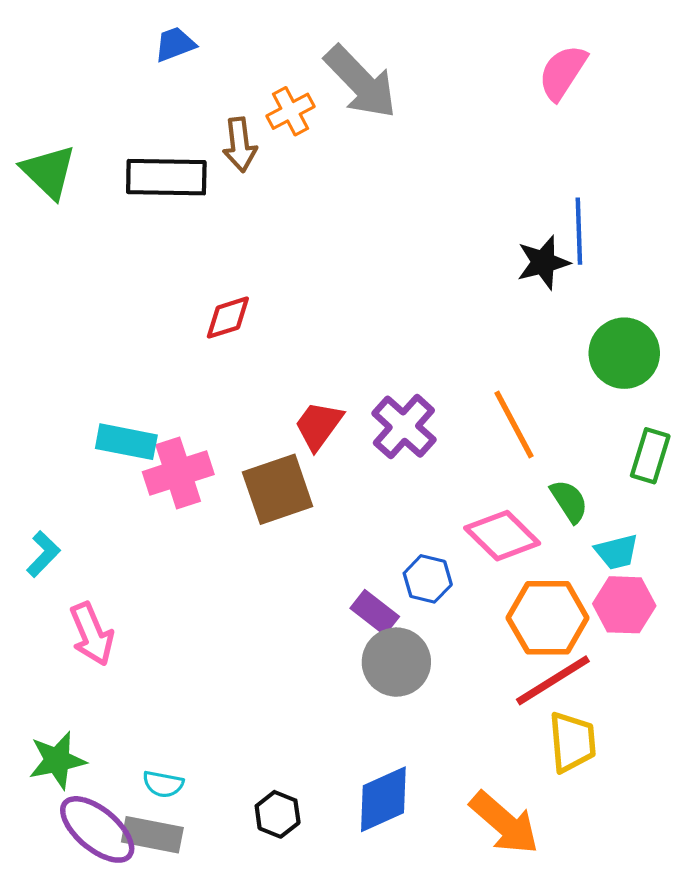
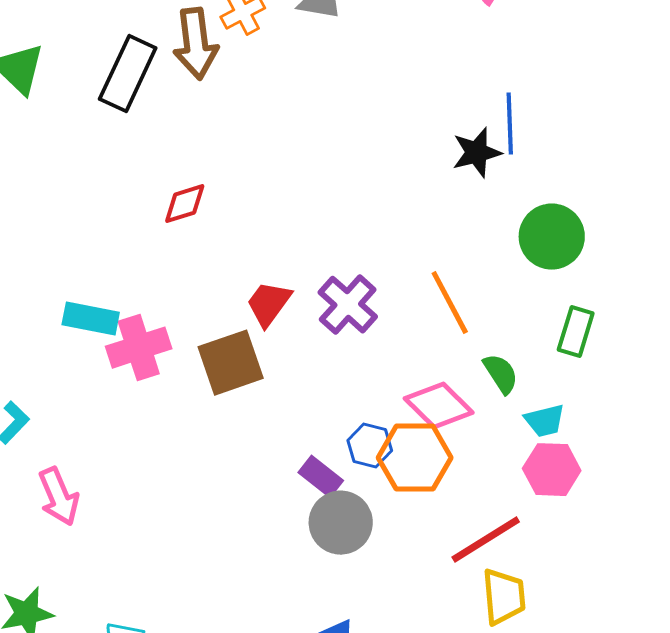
brown arrow: (240, 145) -> (196, 44), size x1.4
black rectangle: (166, 177) -> (128, 74), turned -66
orange hexagon: (548, 618) -> (415, 458), moved

